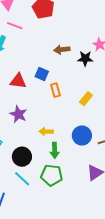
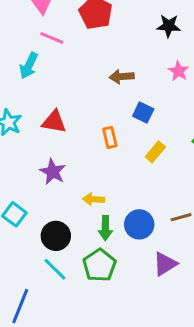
black star: (85, 59) -> (169, 26), moved
blue square: (42, 74) -> (143, 112), moved
blue circle: (82, 135) -> (139, 224), moved
green pentagon: (52, 175) -> (99, 265), turned 30

